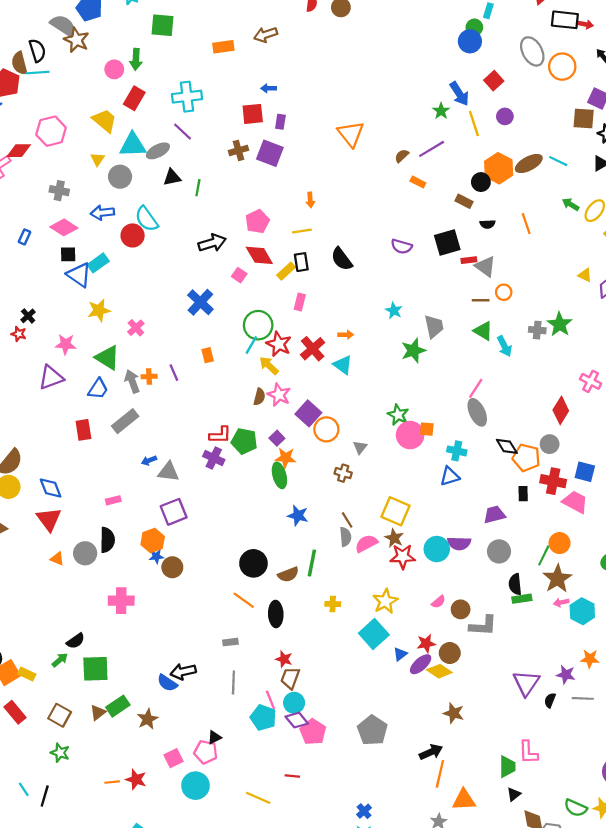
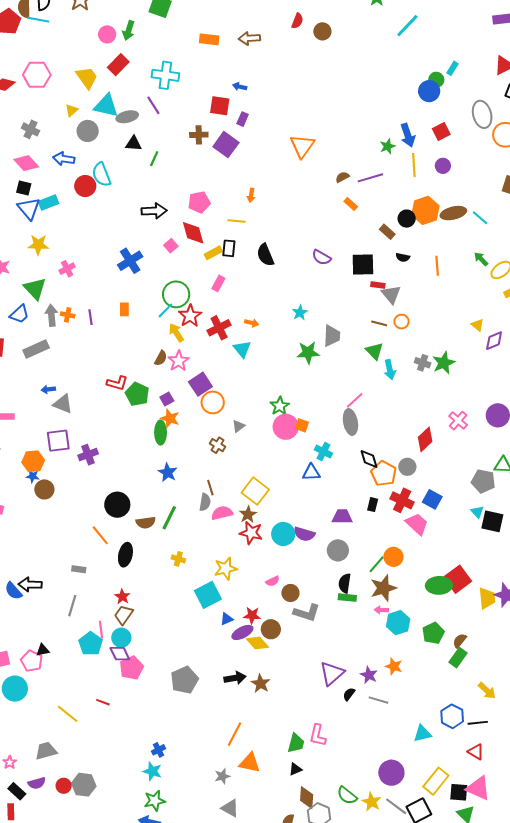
purple cross: (214, 458) -> (88, 455), moved, turned 30
black arrow: (431, 752) -> (235, 678), moved

